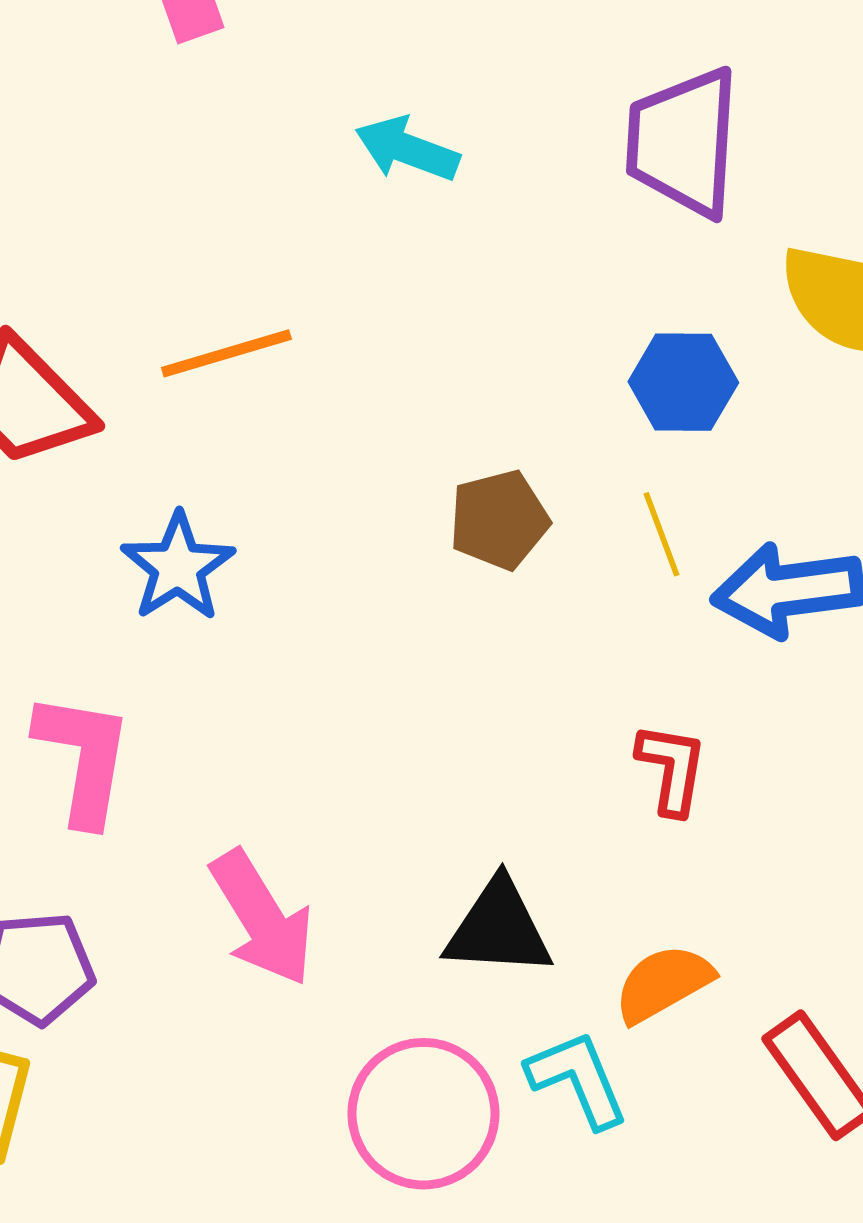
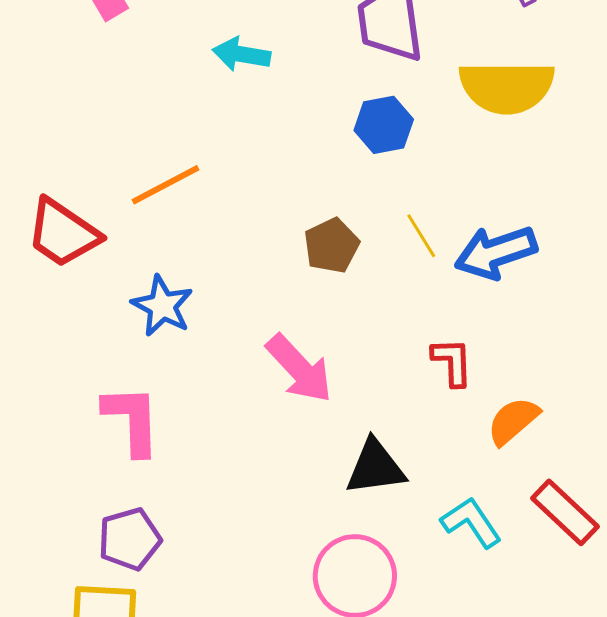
blue hexagon: (683, 382) -> (384, 125), moved
pink arrow: (262, 918) -> (299, 369), moved
orange semicircle: (663, 983) -> (513, 421), moved
cyan L-shape: (578, 1079) -> (471, 522), moved

